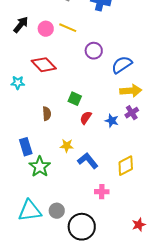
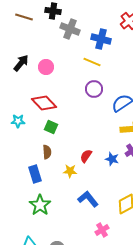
yellow line: (68, 28) -> (92, 62), moved
green square: (75, 99) -> (51, 127), moved
yellow star: (67, 146) -> (70, 171), moved
blue rectangle: (26, 147) -> (35, 174), moved
pink cross: (102, 192) -> (102, 230), turned -32

